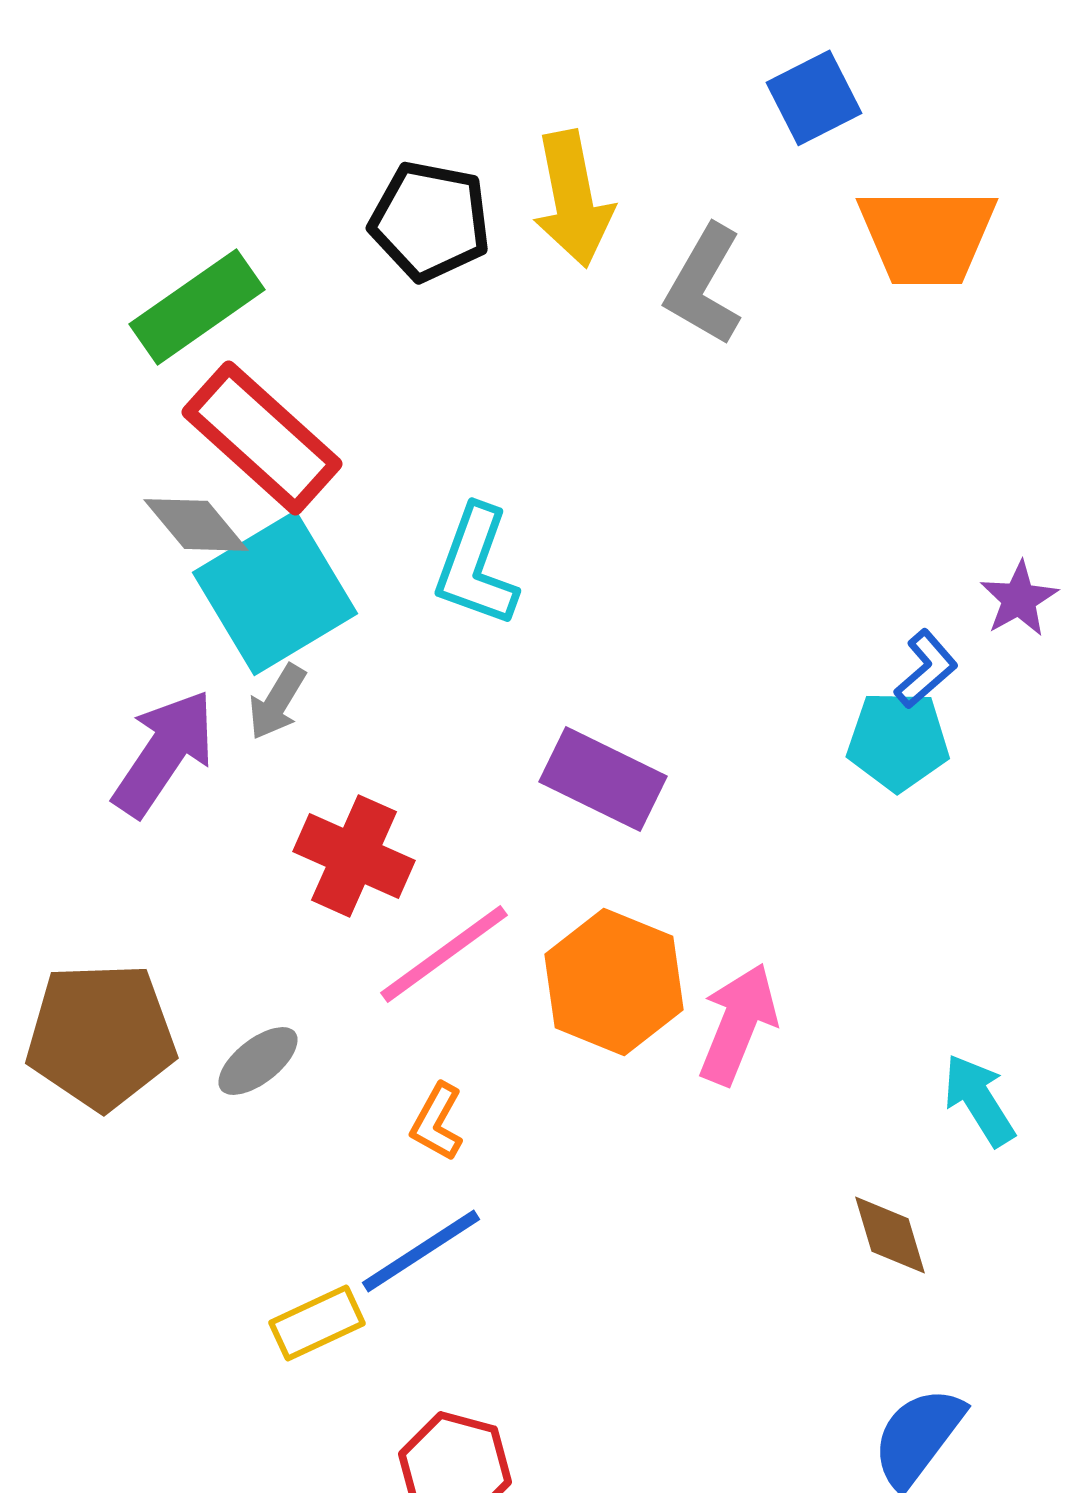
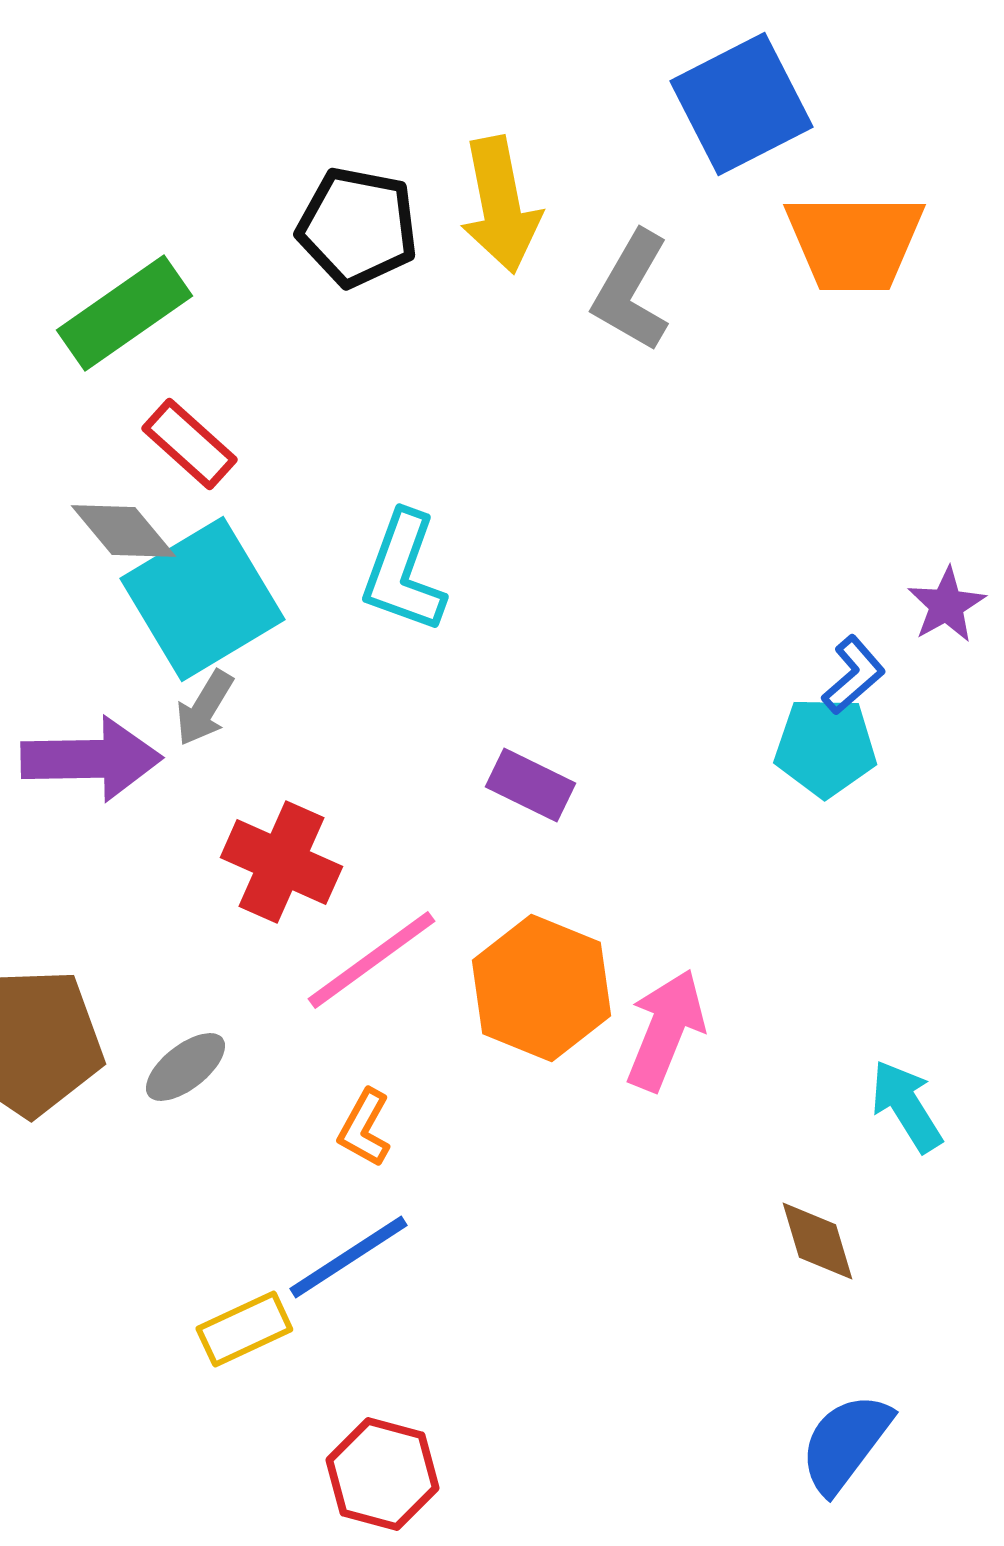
blue square: (814, 98) -> (741, 104), size x1.5
red rectangle: (262, 438) -> (189, 444), size x0.6
purple arrow: (164, 753) -> (91, 759), turned 55
purple rectangle: (603, 779) -> (530, 785), size x0.7

